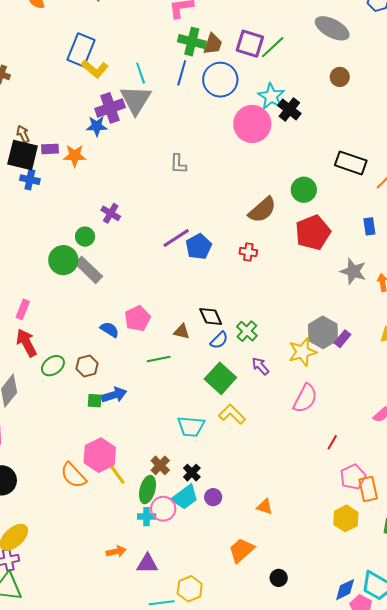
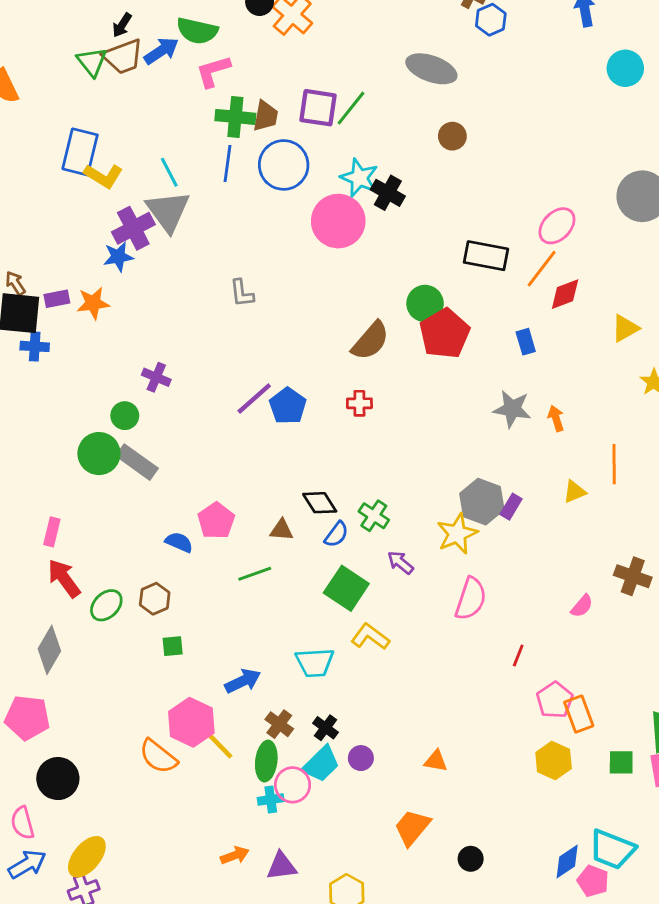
red pentagon: (313, 232) -> (445, 334), moved
blue arrow: (114, 395) -> (243, 681), moved

